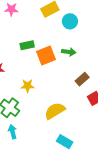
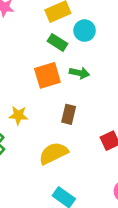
green rectangle: (27, 45) -> (57, 42), moved, turned 40
brown rectangle: (82, 79) -> (69, 114), moved, turned -40

